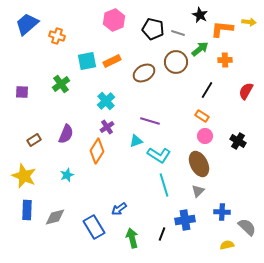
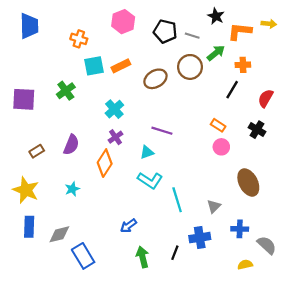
blue trapezoid: (27, 24) -> (29, 26), turned 130
orange cross: (57, 36) -> (79, 39), moved
black line: (207, 90) -> (232, 90), moved
purple square: (22, 92) -> (24, 99), size x1.6
black cross: (238, 141) -> (257, 130), moved
cyan L-shape: (159, 155) -> (150, 180), moved
brown ellipse: (199, 164) -> (248, 182), moved
blue rectangle: (94, 227) -> (83, 256), moved

